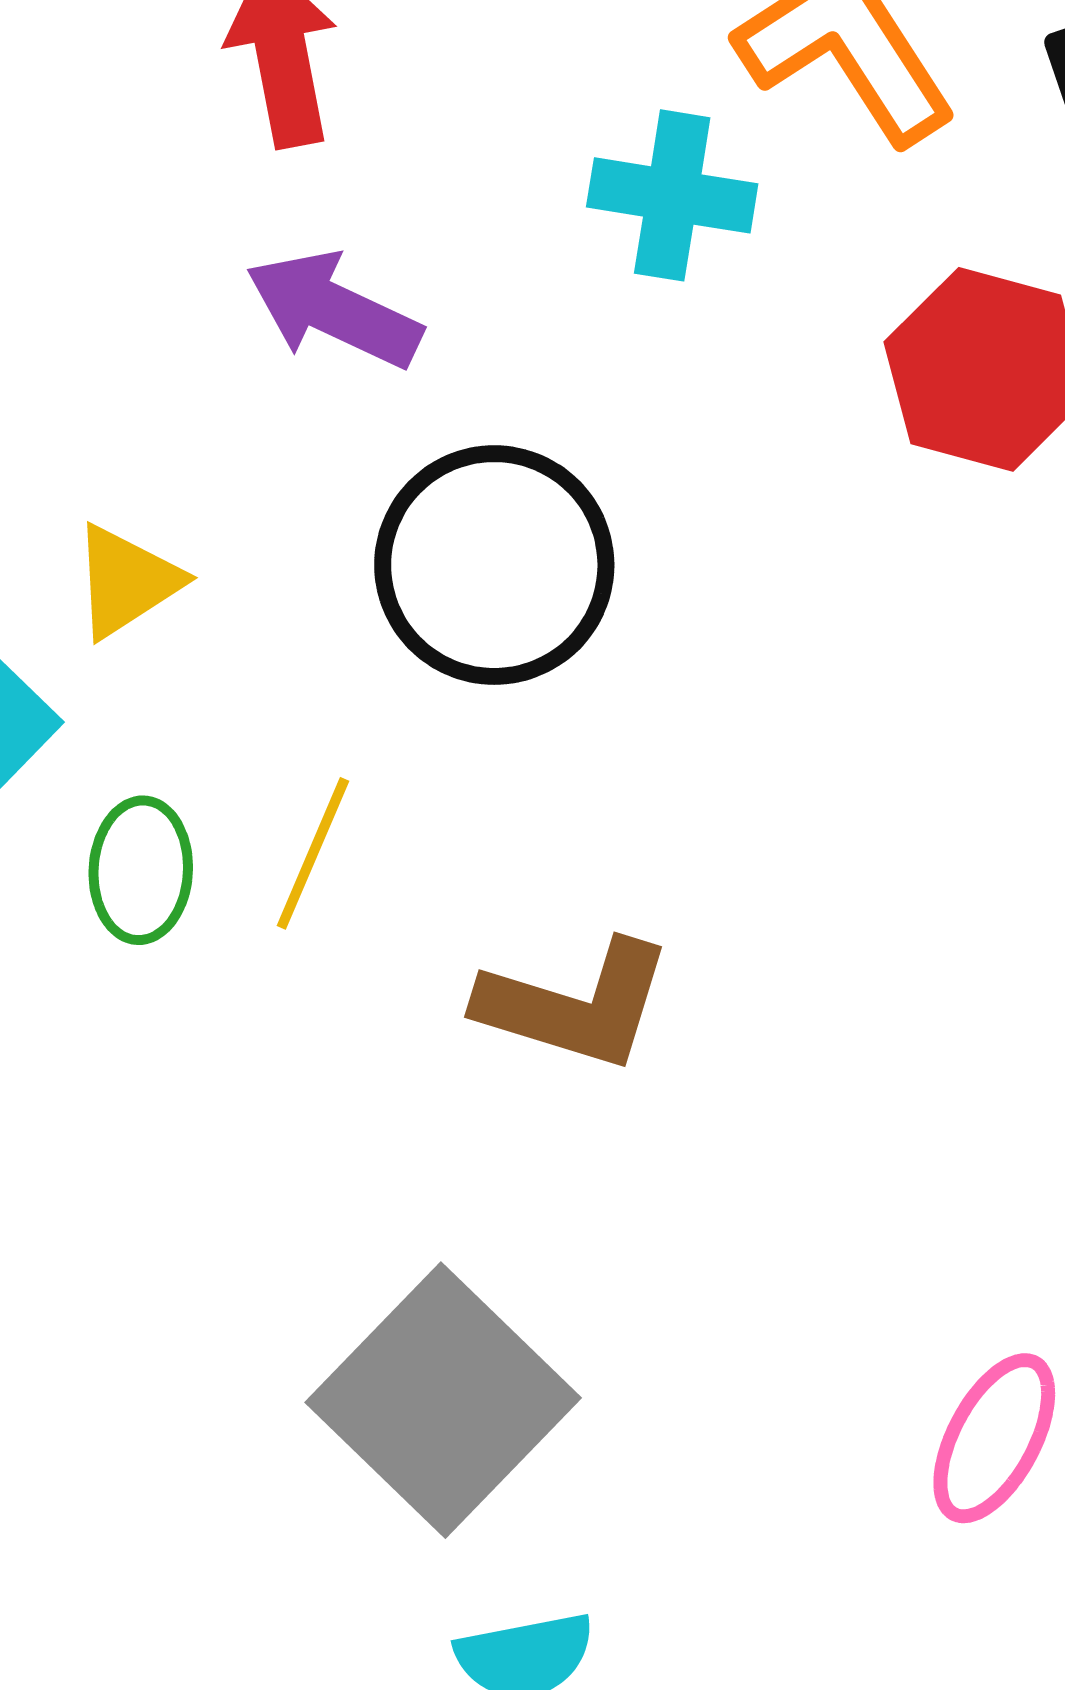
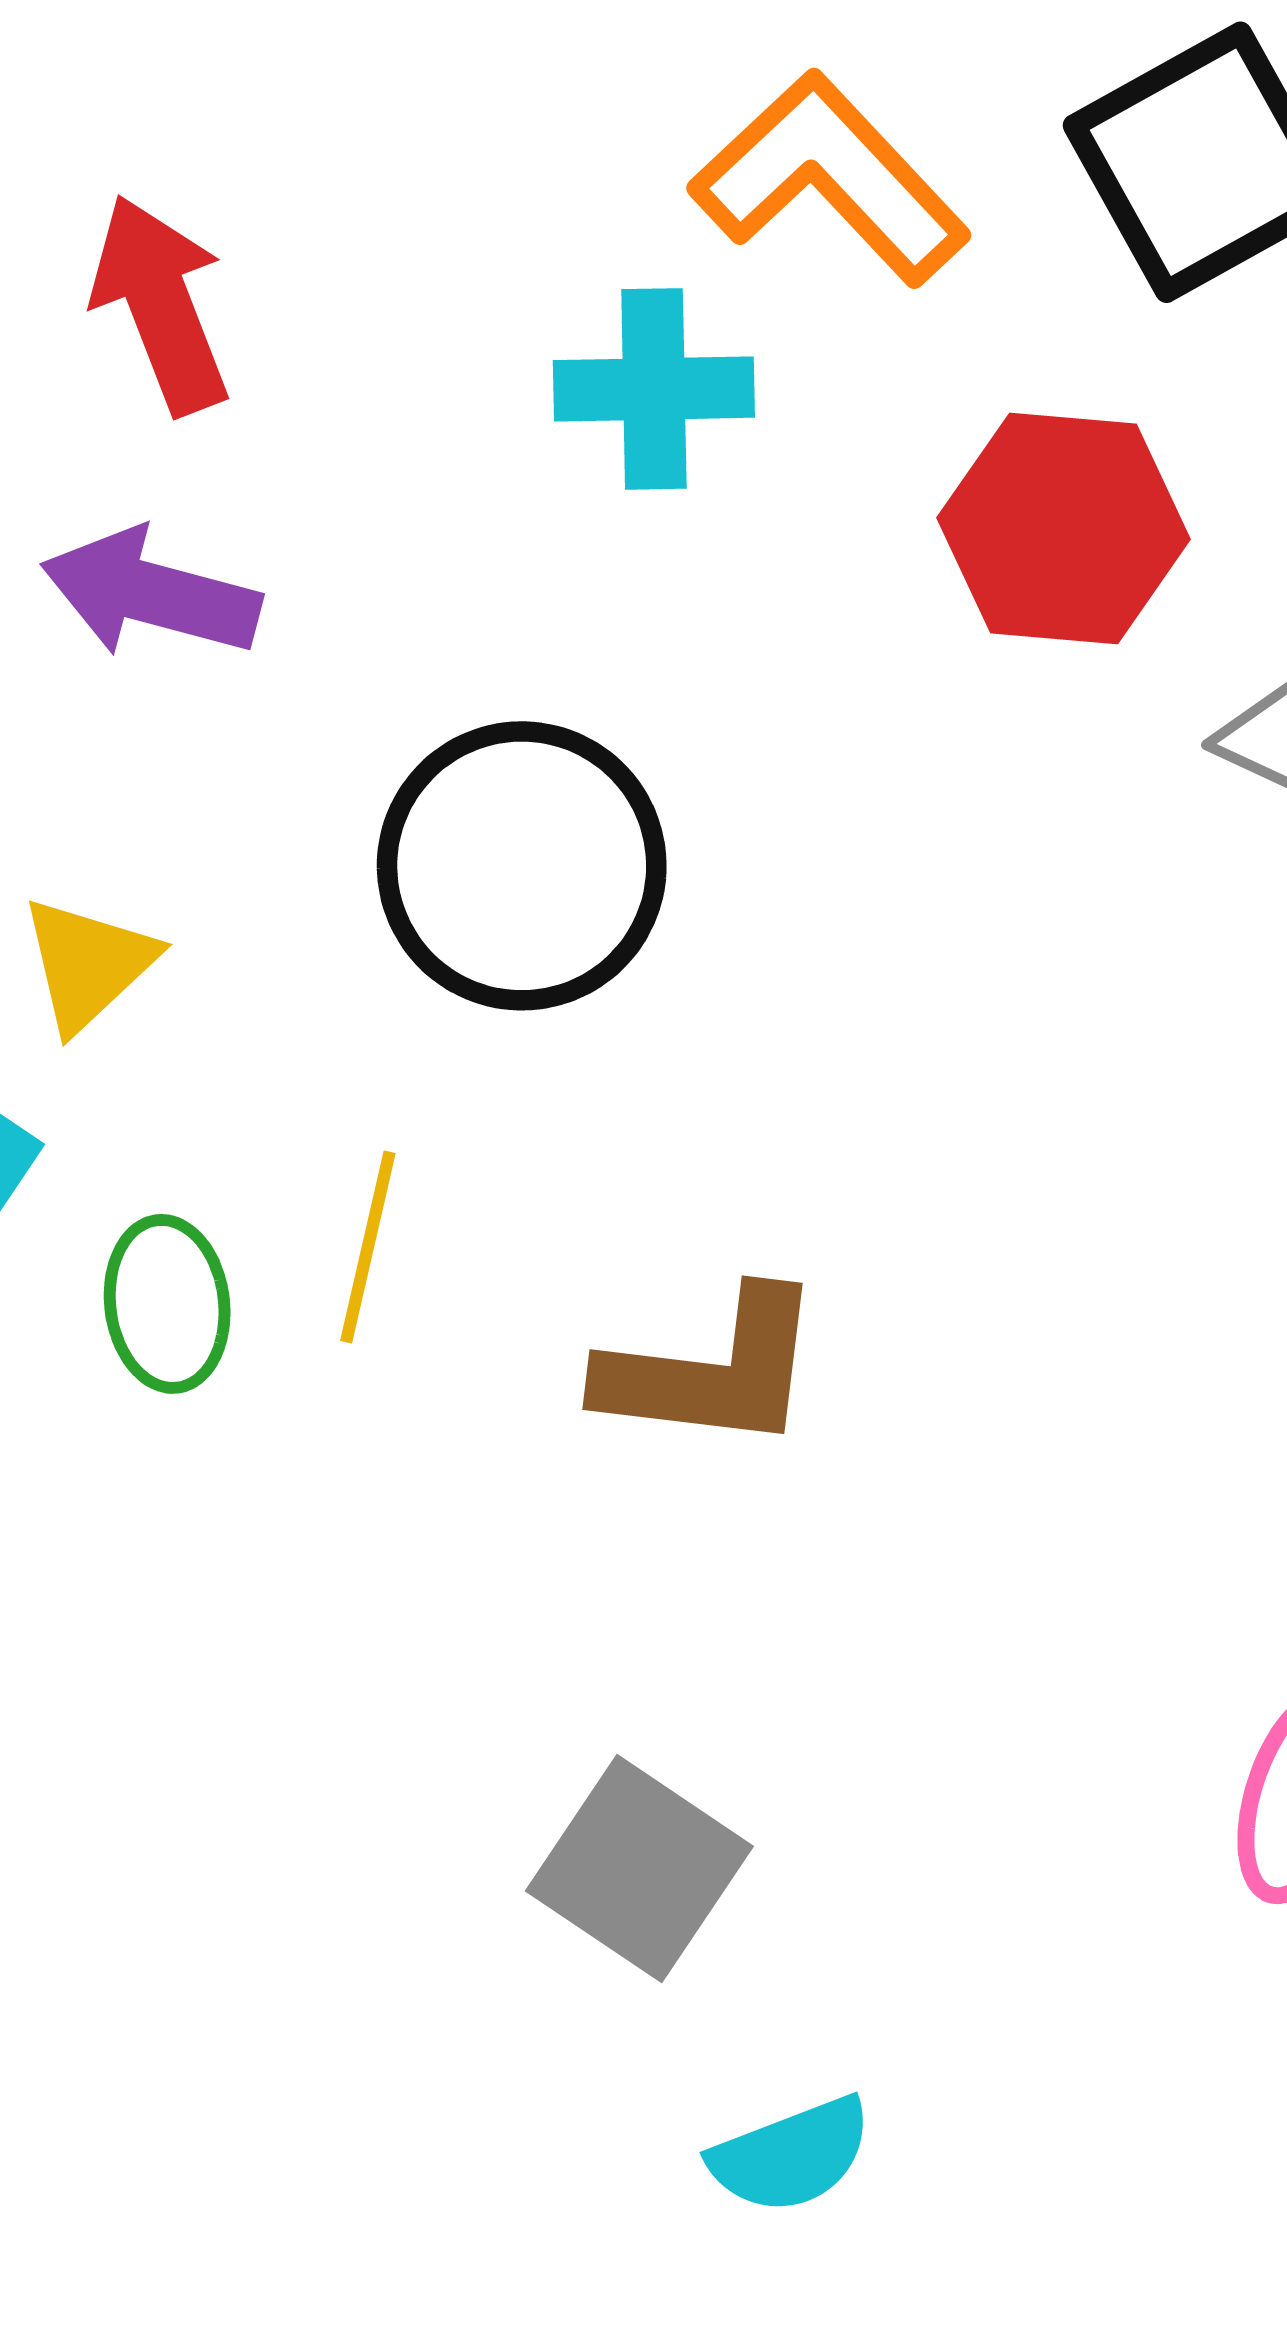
purple arrow: (334, 310) -> (151, 593), moved
gray square: (443, 1400) -> (639, 1869), size x0.7

